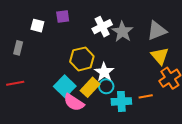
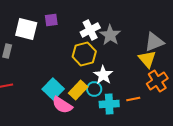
white square: (37, 26) -> (26, 29), size x1.6
gray triangle: (157, 31) -> (154, 42), moved
yellow hexagon: (82, 59) -> (84, 54), moved
white star: (104, 72) -> (103, 75), moved

